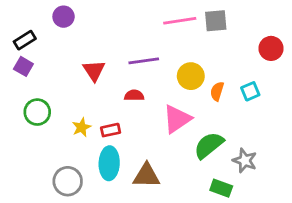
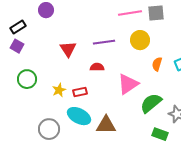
yellow circle: (191, 76) -> (140, 40), moved
cyan ellipse: (109, 163) -> (79, 116), turned -65

